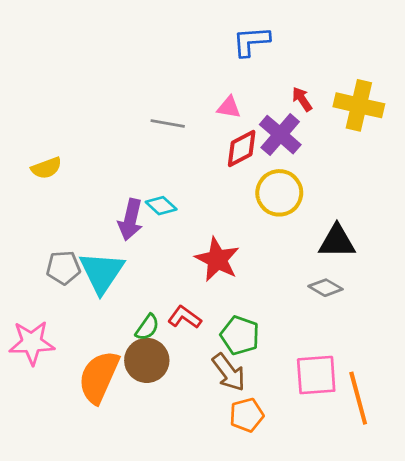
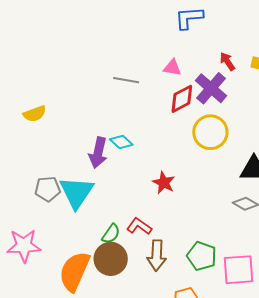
red star: (217, 259) -> (164, 183), size x0.7
green pentagon: (240, 335) -> (202, 256), moved
brown arrow: (229, 372) -> (157, 255), moved, turned 40

